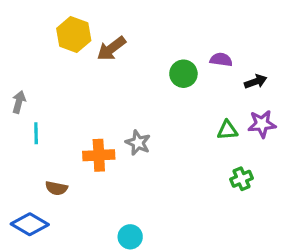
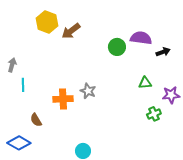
purple semicircle: (221, 60) -> (141, 38), size x1.5
purple star: (262, 124) -> (171, 95), moved
brown semicircle: (56, 188) -> (36, 120), turned 48

